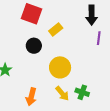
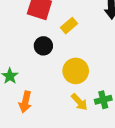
green cross: (82, 92) -> (103, 100), turned -32
orange arrow: (31, 97) -> (25, 102), moved

